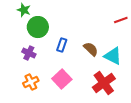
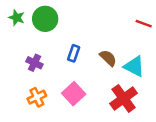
green star: (24, 10) -> (17, 18), moved
red line: (121, 20) -> (144, 24), turned 40
green circle: (38, 27) -> (45, 19), moved

